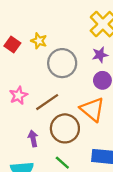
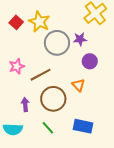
yellow star: (39, 41) -> (39, 22), size x1.5
purple star: (100, 55) -> (80, 39), moved
orange triangle: (92, 109) -> (78, 85), size x0.6

